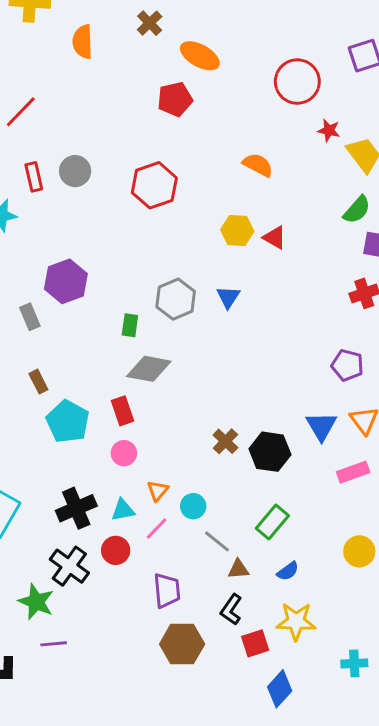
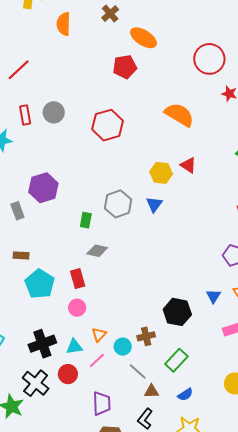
orange semicircle: (258, 165) -> (179, 115), size x1.4
yellow hexagon: (237, 231) -> (161, 173), moved
gray diamond: (149, 369) -> (97, 251), size x0.7
brown rectangle: (38, 382) -> (21, 255), turned -63
blue triangle: (321, 426) -> (213, 296), size x0.7
brown cross: (225, 441) -> (146, 336), moved, turned 30

